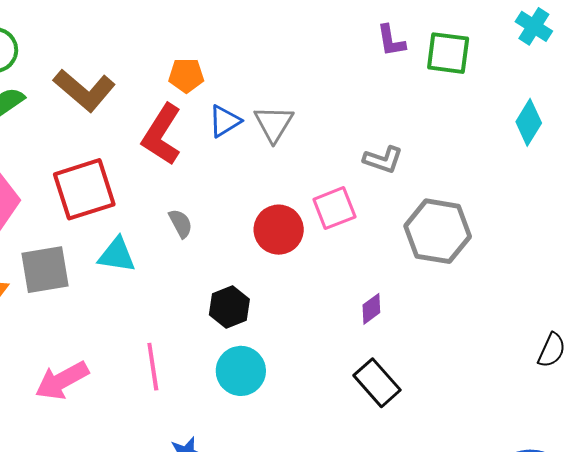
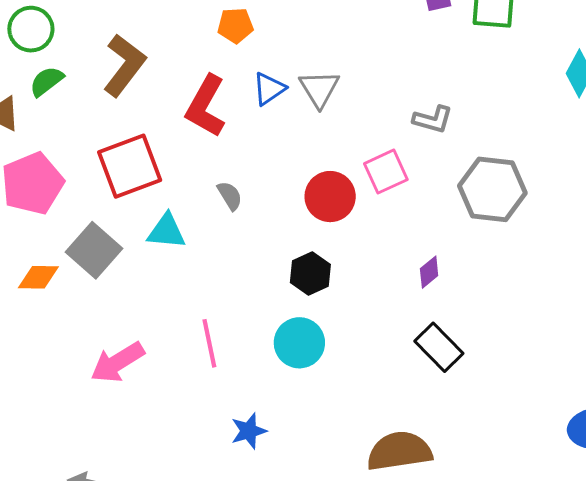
orange pentagon: (186, 75) -> (235, 25), moved
brown L-shape: (84, 90) -> (124, 65), turned -90
gray square: (45, 270) -> (94, 250), turned -36
black hexagon: (229, 307) -> (310, 274), moved

